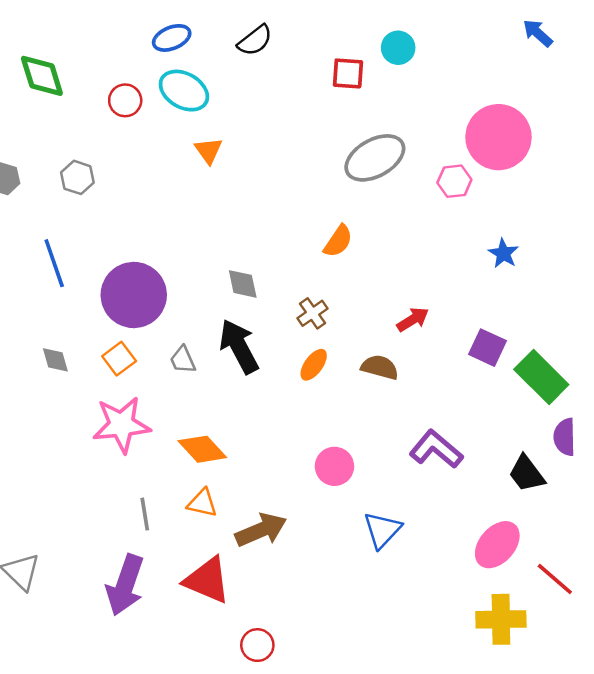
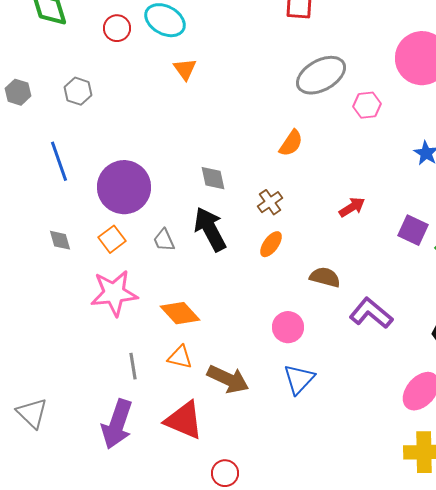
pink hexagon: (454, 181) -> (367, 105), moved
brown semicircle: (380, 367) -> (325, 277), moved
brown arrow: (261, 530) -> (228, 379), turned 48
blue triangle: (382, 530) -> (299, 379), moved

